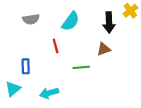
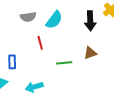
gray semicircle: (31, 19) -> (28, 17), moved
brown triangle: (104, 49) -> (90, 53), moved

